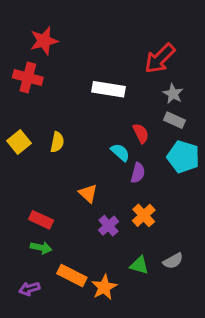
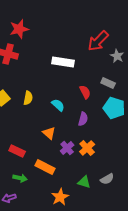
gray star: (173, 94) -> (117, 56), moved
cyan semicircle: (120, 152) -> (58, 105), moved
purple cross: (109, 226) -> (67, 148), moved
green arrow: (41, 248) -> (20, 178), moved
orange rectangle: (72, 276) -> (45, 167), moved

